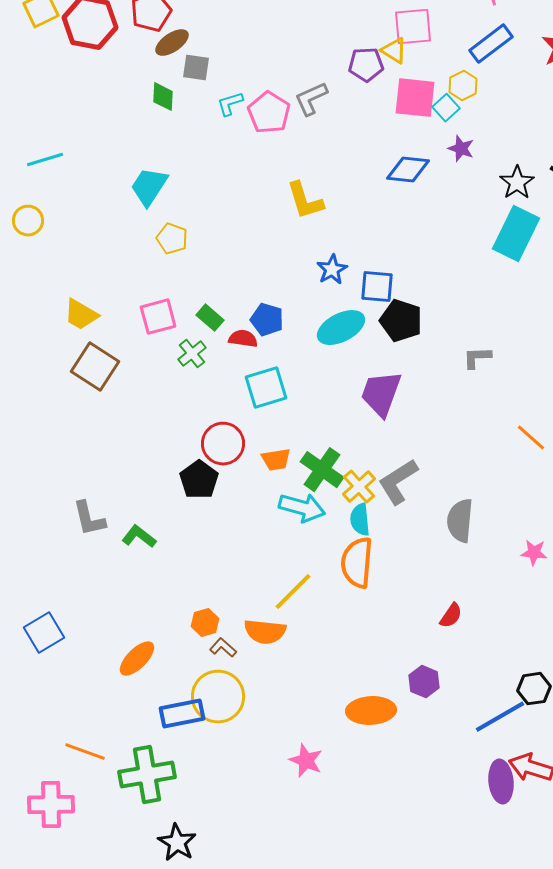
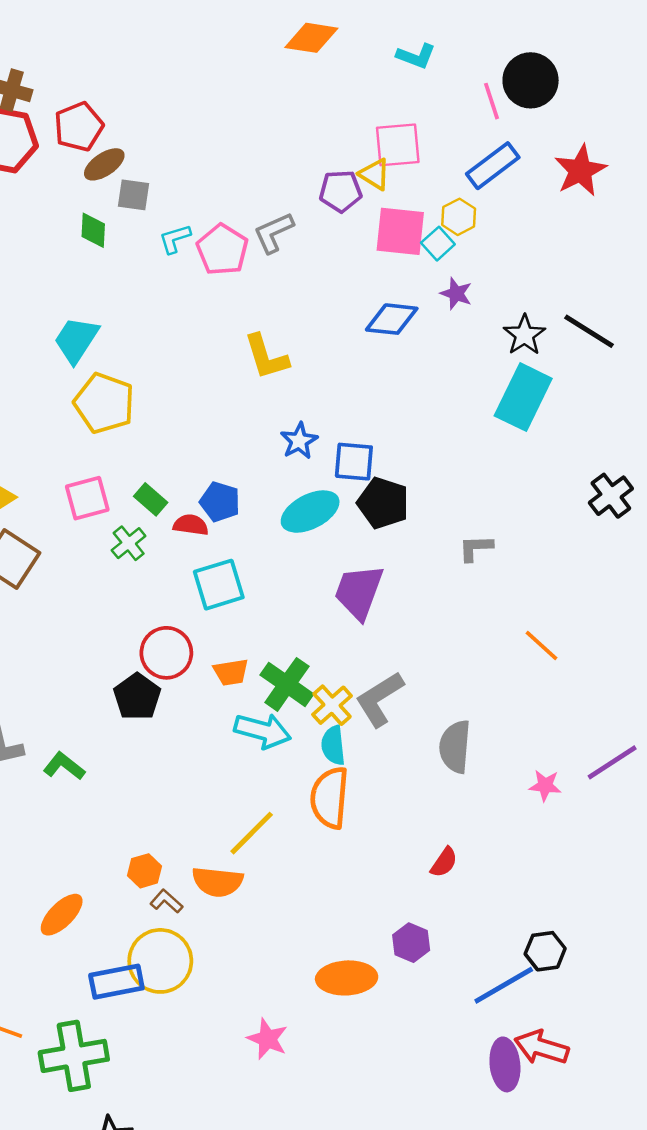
yellow pentagon: (172, 239) -> (104, 403), size x1.6

